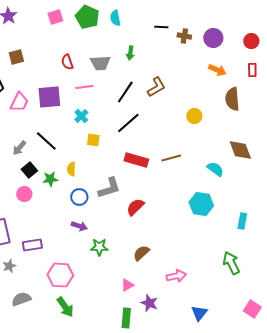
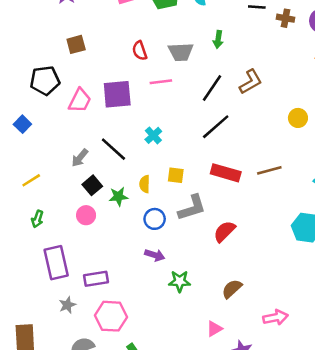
cyan cross: (81, 116) -> (153, 135), moved
yellow square: (93, 140) -> (176, 175), moved
pink hexagon: (60, 275) -> (111, 316), moved

